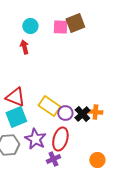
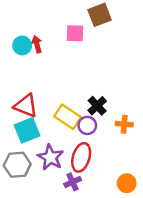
cyan circle: (30, 26) -> (22, 46), moved
pink square: (60, 27) -> (75, 33), moved
black cross: (82, 114) -> (97, 106), moved

